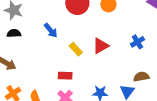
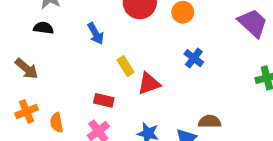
blue cross: (137, 42) -> (194, 58), moved, turned -32
red triangle: (101, 46) -> (149, 83), moved

